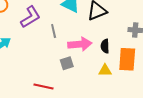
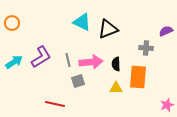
purple L-shape: (30, 17) -> (41, 57), moved
gray line: (54, 31) -> (68, 60), moved

